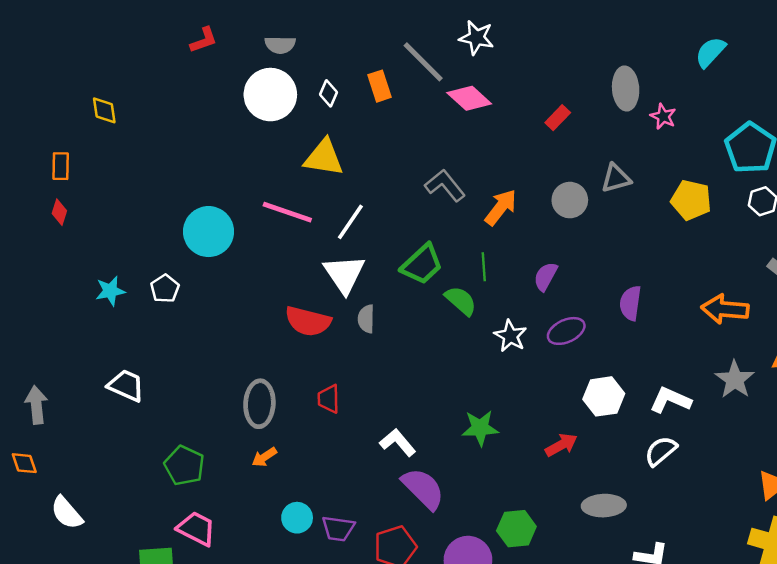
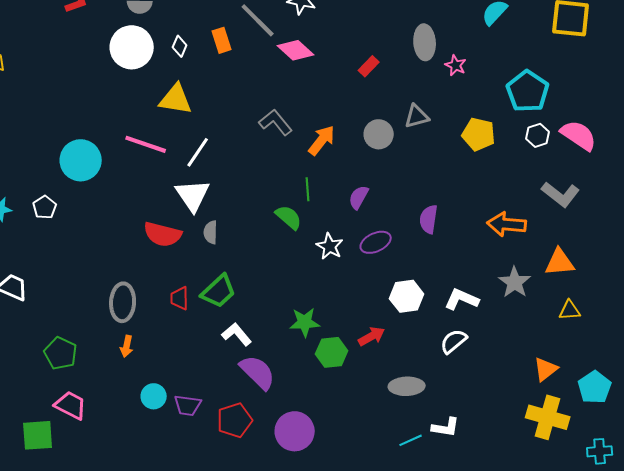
green trapezoid: (422, 264) -> (219, 291), moved
orange arrow: (264, 457) -> (127, 346), turned -45
green hexagon: (516, 529) -> (332, 352), moved

